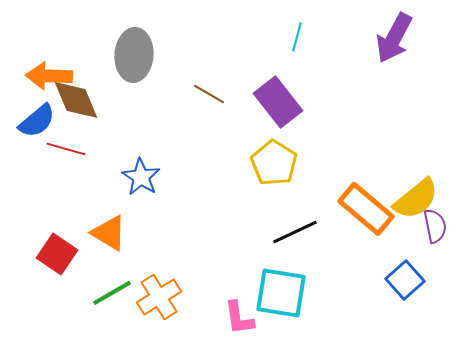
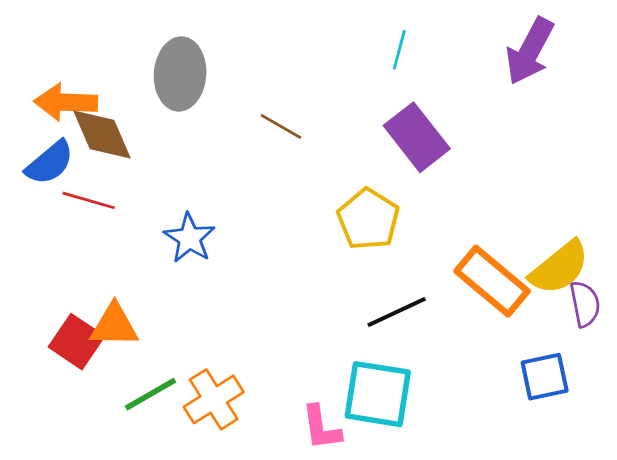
purple rectangle: (278, 102) -> (417, 137), moved
orange triangle: (109, 233) -> (114, 325), moved, turned -30
blue square: (405, 280) -> (545, 377), turned 30

